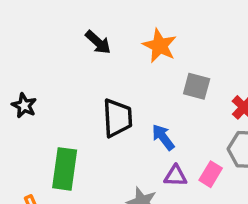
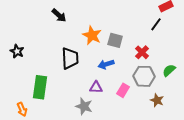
orange star: (160, 46) -> (92, 35), moved
blue arrow: (163, 137) -> (106, 64), moved, turned -70
purple triangle: (175, 176) -> (96, 87), moved

